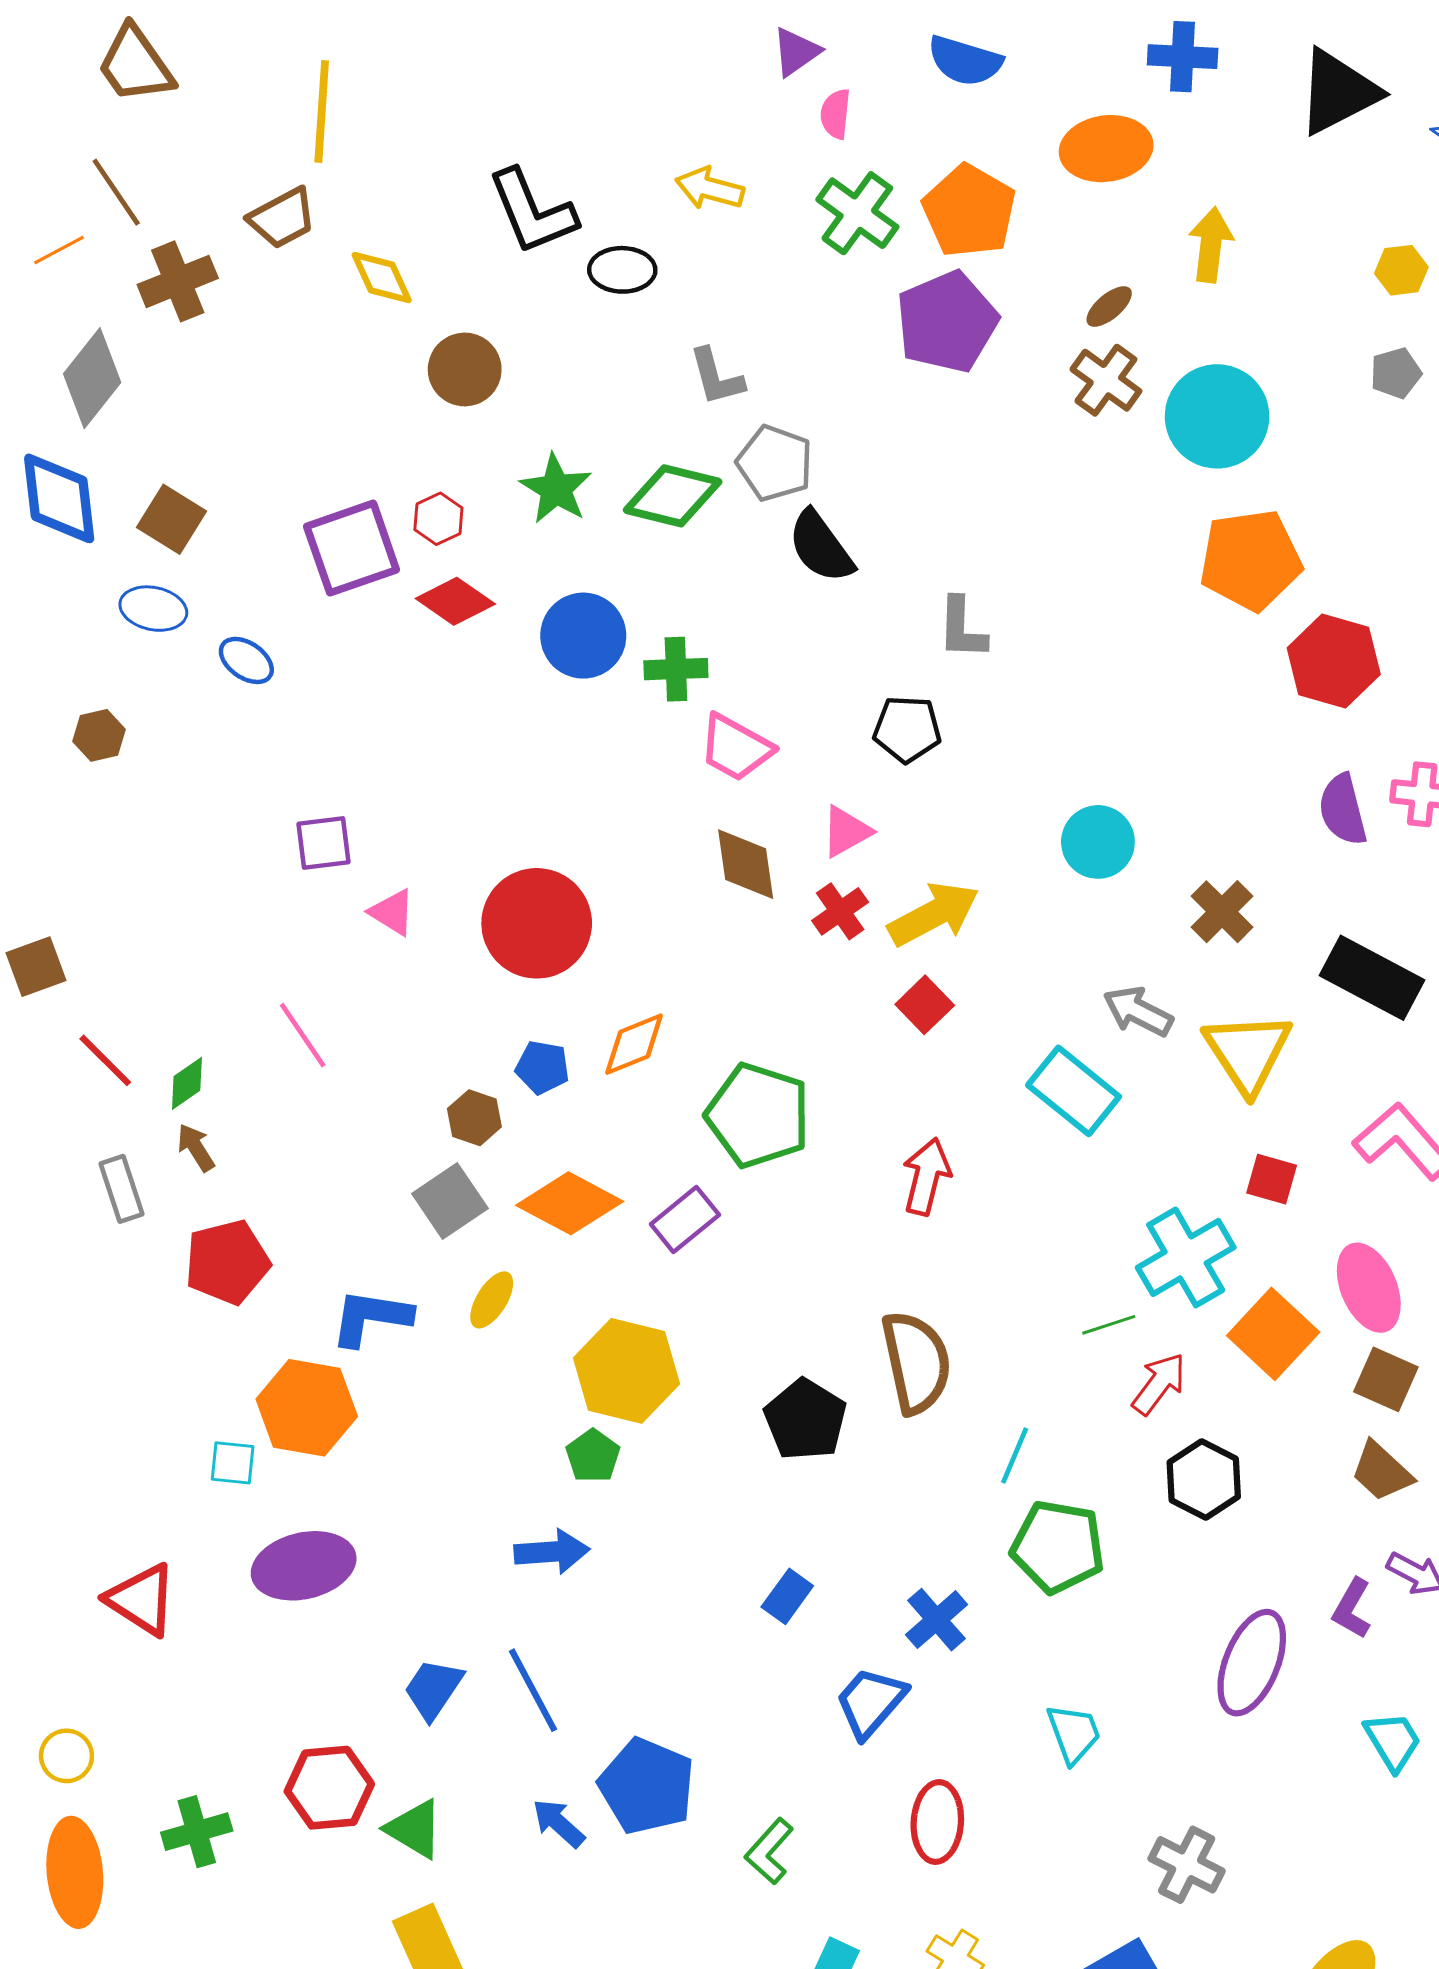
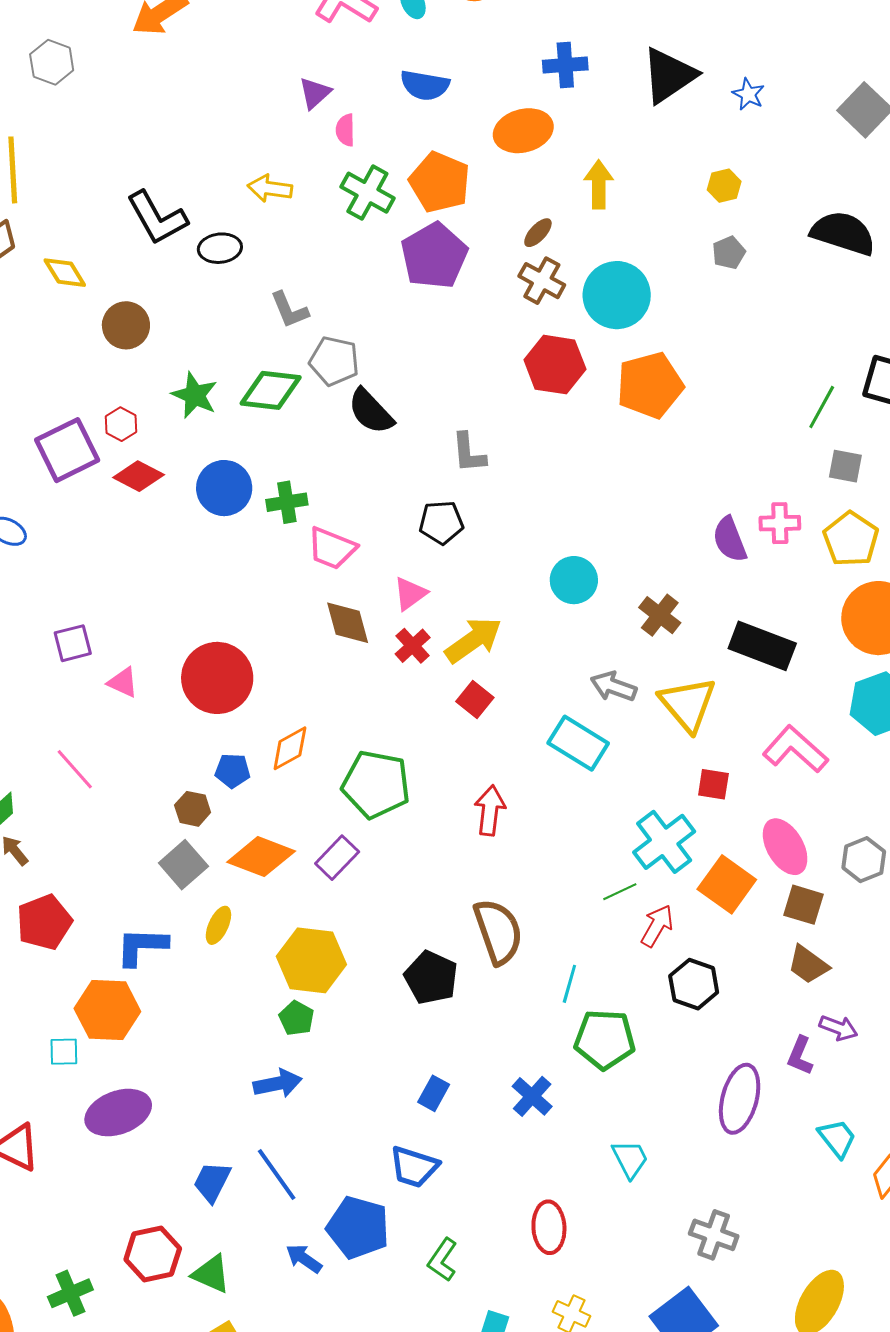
red hexagon: (1334, 661) -> (555, 365), moved
blue trapezoid: (871, 1702) -> (414, 1167), moved, turned -106

